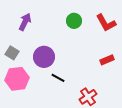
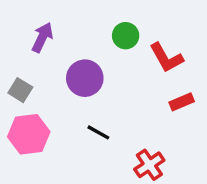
red L-shape: (106, 23) -> (166, 58), moved
purple circle: (44, 57) -> (85, 78), moved

